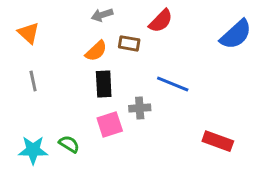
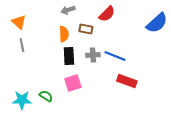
orange semicircle: (96, 51) -> (64, 34), turned -49
gray line: (33, 81) -> (22, 45), moved
gray cross: (140, 108) -> (93, 55), moved
red rectangle: (218, 141) -> (127, 81), moved

